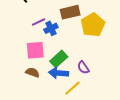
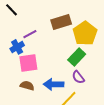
blue cross: (51, 28) -> (17, 47), moved
green rectangle: (59, 59) -> (77, 57), moved

